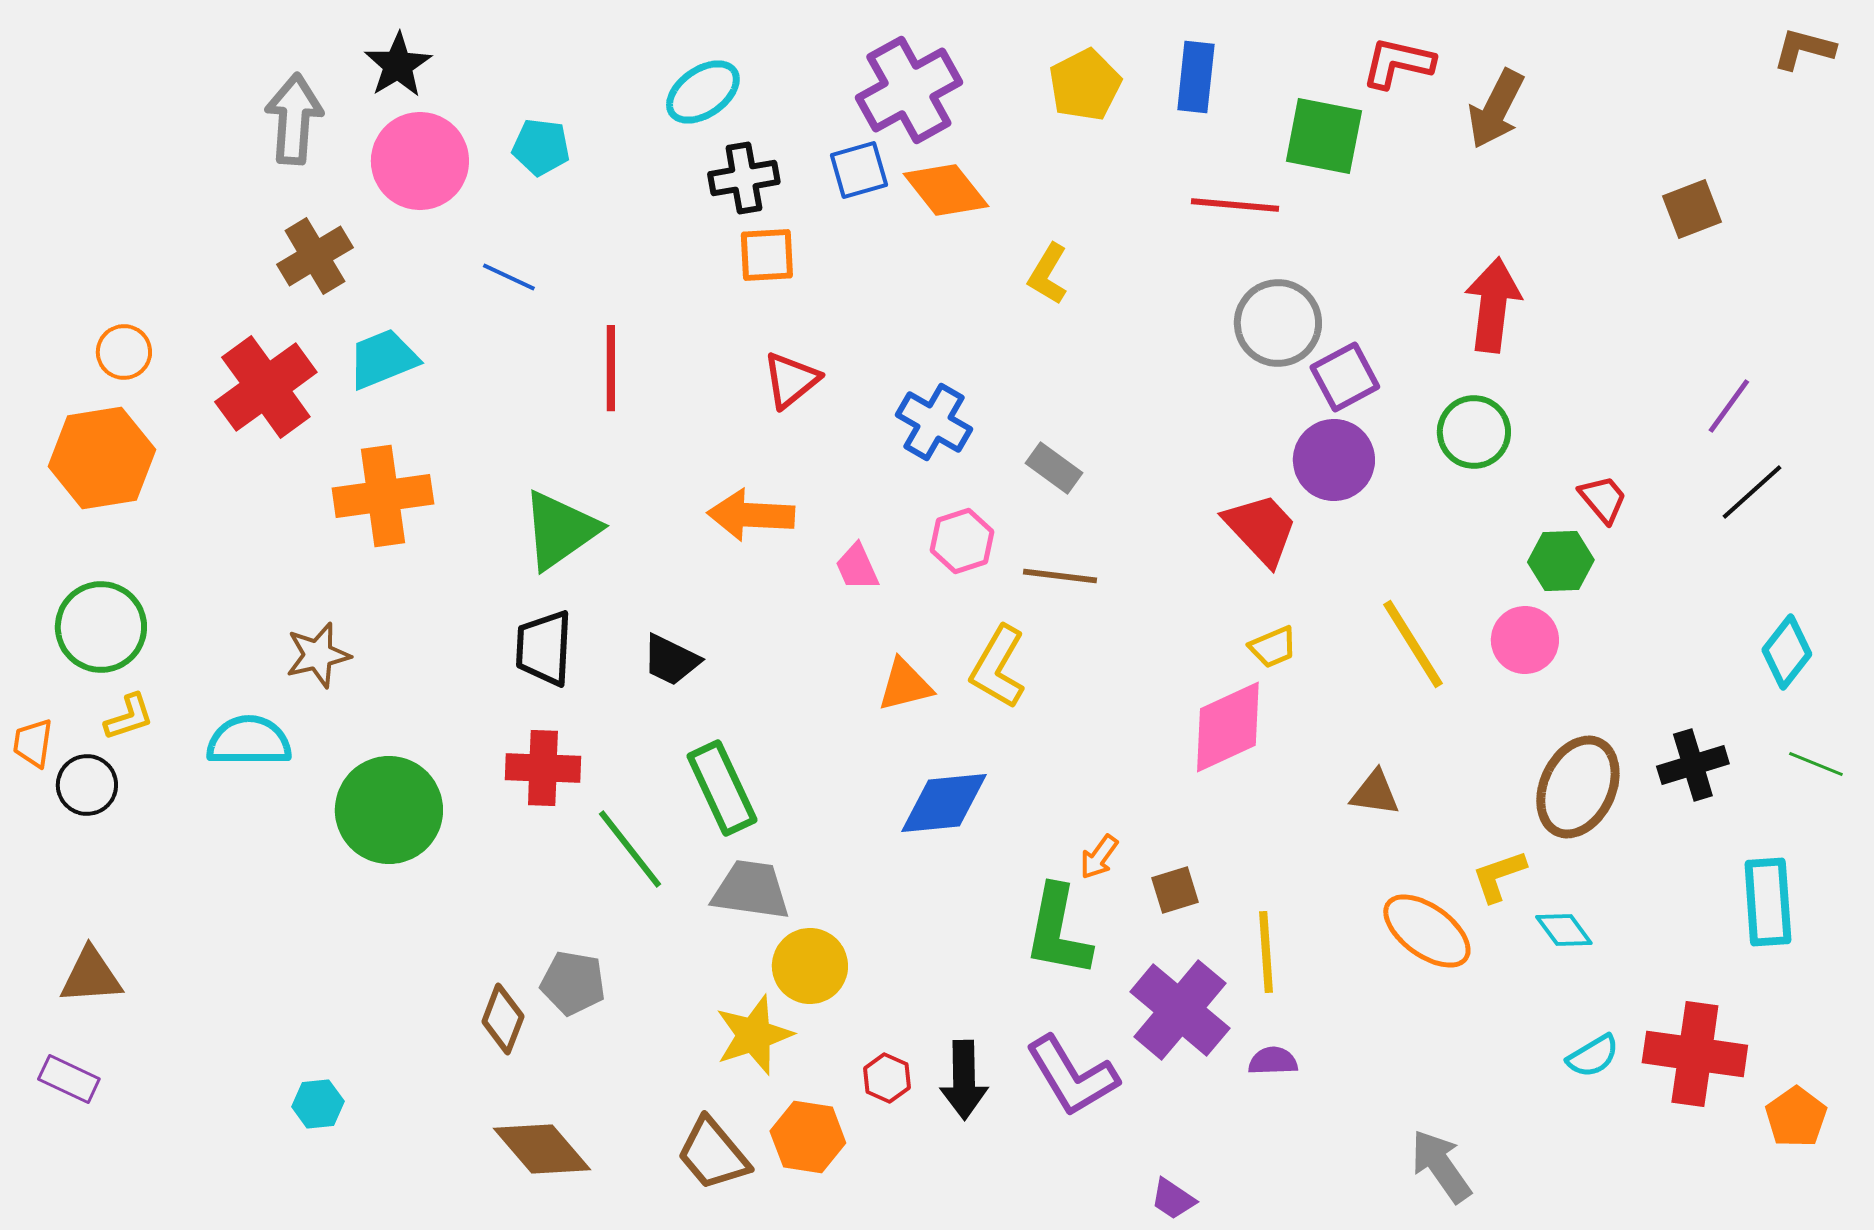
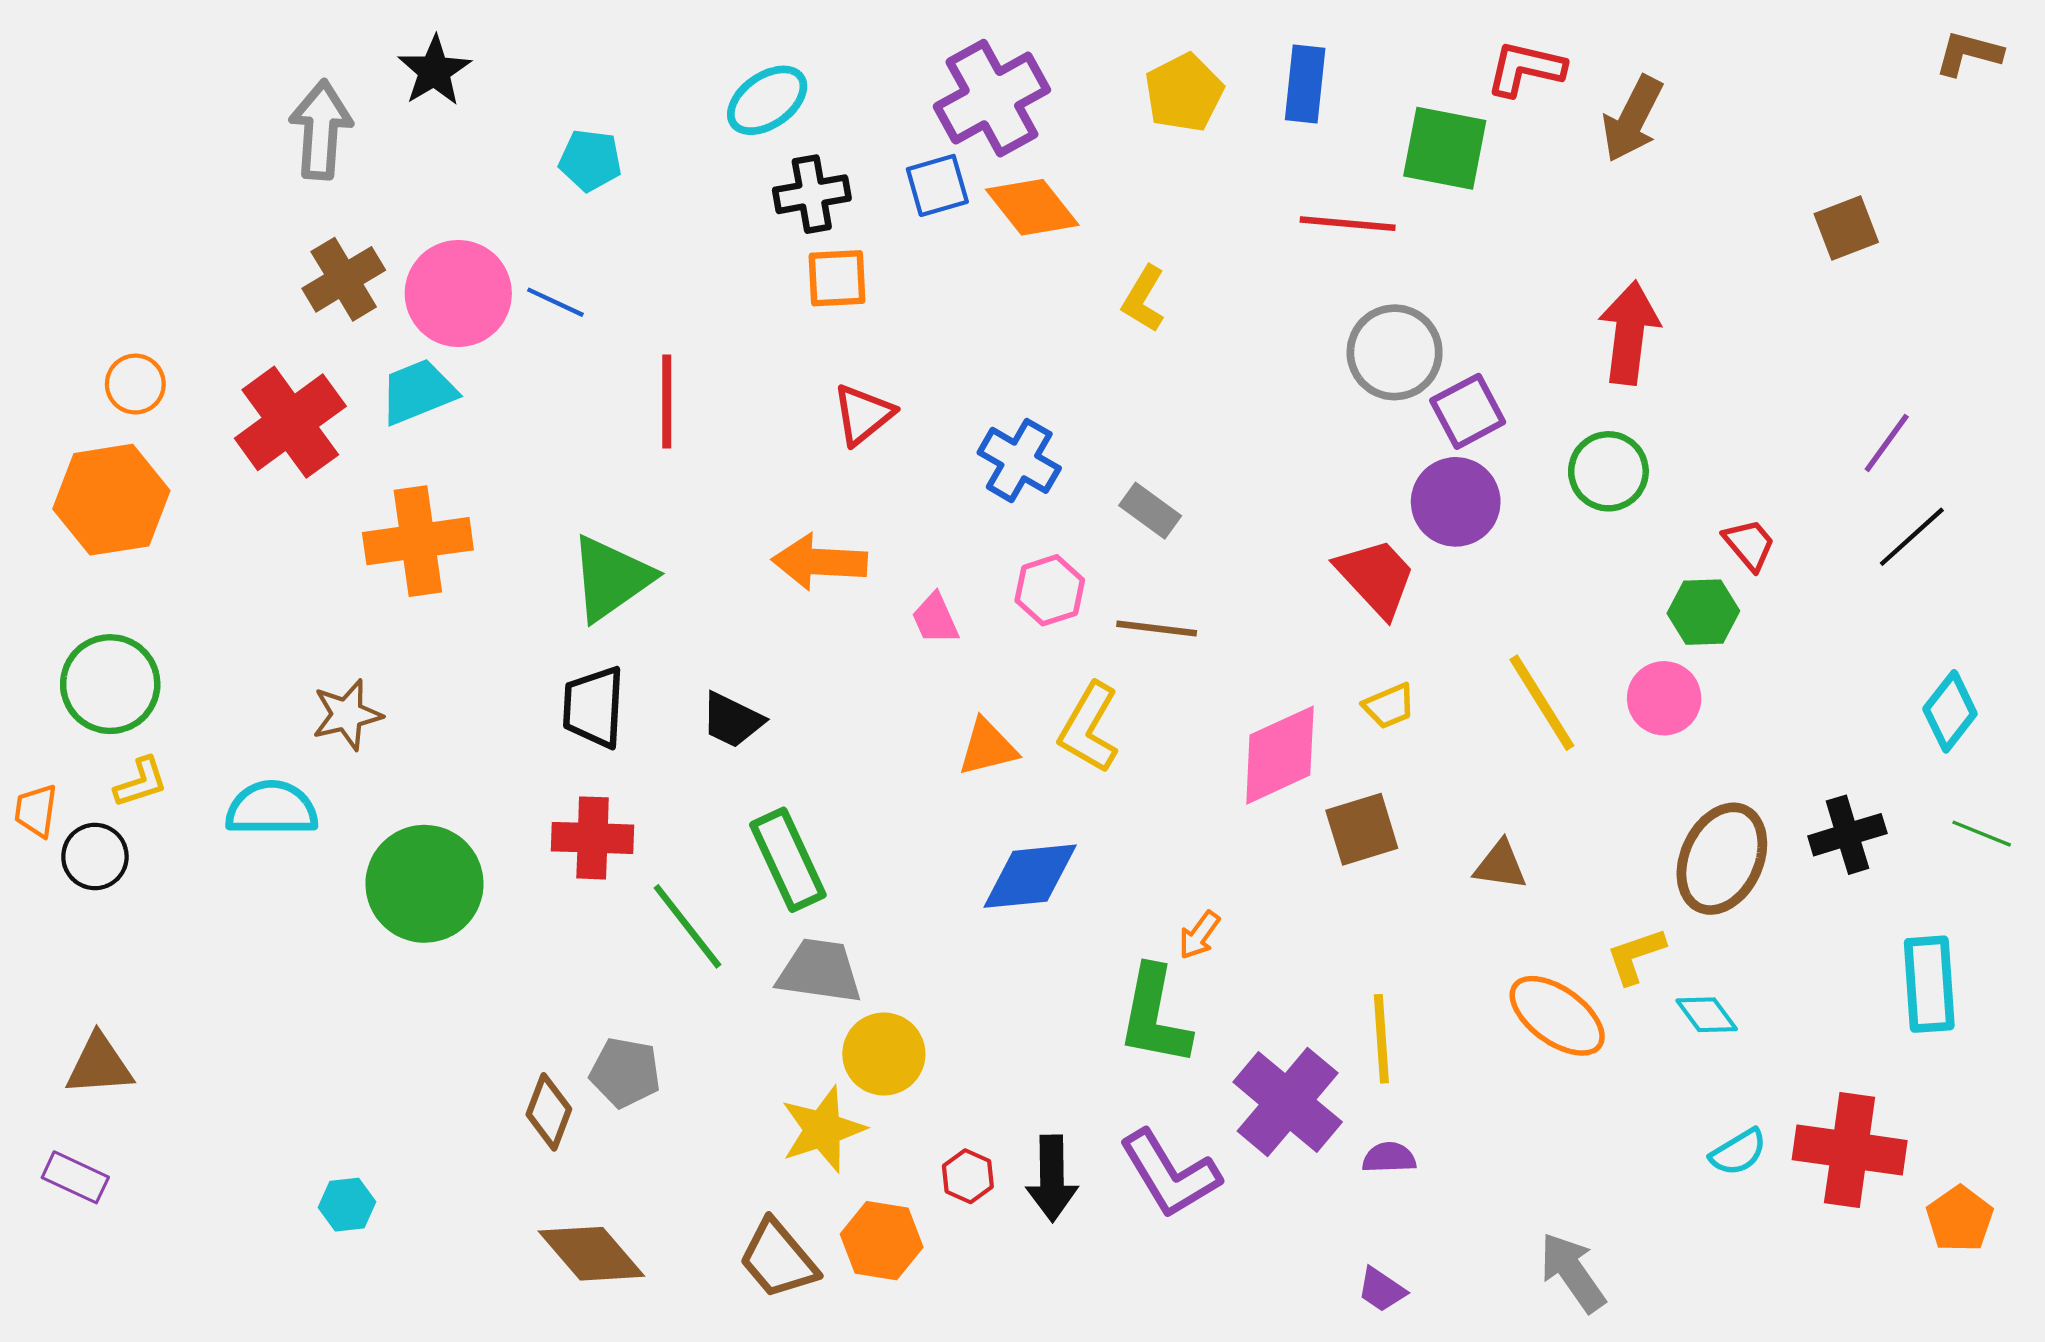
pink circle: (420, 161) -> (458, 293), moved
pink diamond: (1228, 727) -> (1280, 755), moved
brown square: (1175, 890) -> (1362, 829), moved, size x1.4
purple trapezoid: (1173, 1199) -> (1381, 1290), moved

